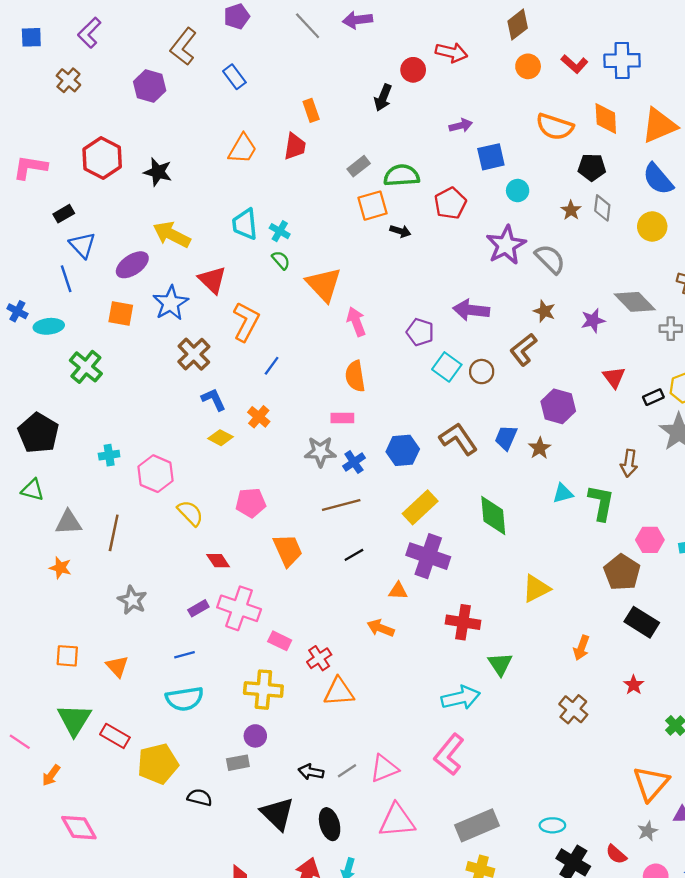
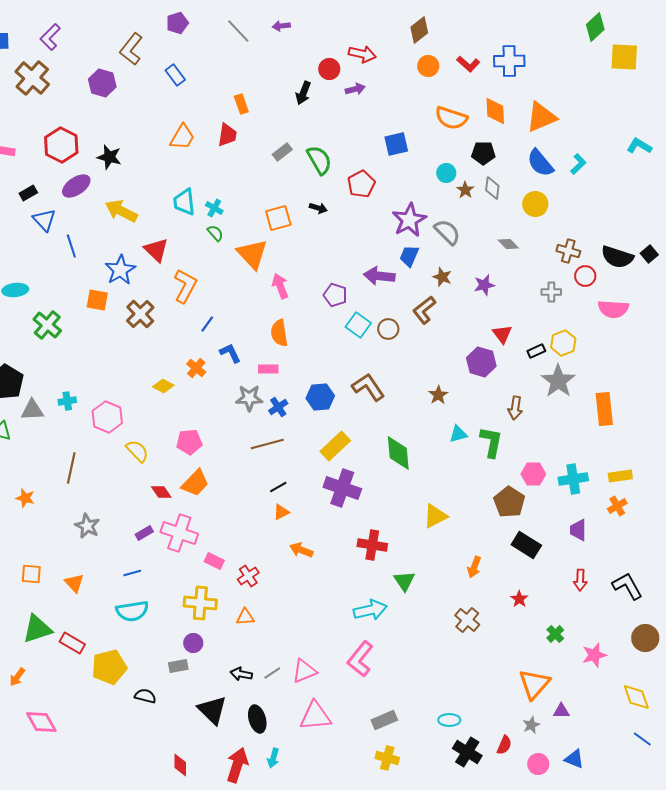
purple arrow: (357, 20) -> (281, 26), size x0.7
brown cross: (68, 80) -> (32, 78), size x1.6
purple arrow: (461, 126) -> (355, 89), moved
green semicircle: (402, 175) -> (319, 160), turned 64
cyan circle: (518, 191) -> (446, 173), moved
orange square: (373, 206) -> (278, 218), moved
purple ellipse: (132, 265) -> (76, 186), moved
blue line: (66, 279) -> (71, 246), moved
gray diamond: (635, 302) -> (508, 244), moved, size x0.6
orange square: (121, 314) -> (97, 300), moved
blue L-shape: (214, 399) -> (230, 353), moved
purple hexagon: (558, 406) -> (481, 362), moved
blue trapezoid: (506, 438) -> (409, 256), moved
gray triangle: (68, 522) -> (32, 410), moved
orange trapezoid: (288, 550) -> (195, 483), moved, turned 68
orange triangle: (398, 591) -> (281, 512), moved, turned -30
orange triangle: (339, 692) -> (245, 617), moved, size x0.7
green triangle: (74, 720) -> (37, 629), turned 40
gray rectangle: (477, 825) -> (384, 720), size x0.7
red semicircle: (616, 854) -> (504, 745), turned -108

